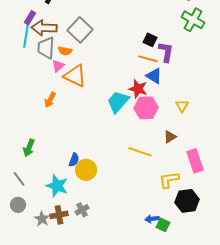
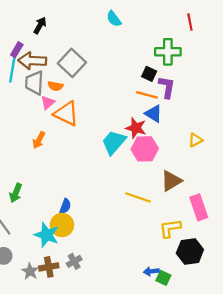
green cross: (193, 20) -> (168, 52), moved, turned -30
yellow triangle: (182, 106) -> (195, 140), moved, turned 32
brown triangle: (170, 137) -> (171, 181), size x1.5
yellow circle: (86, 170) -> (62, 225), moved

